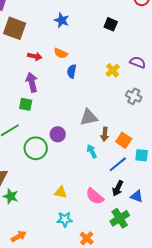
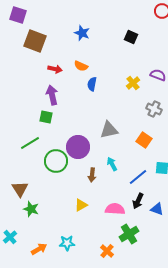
purple circle: (58, 134) -> (78, 147), size x1.5
brown arrow: (105, 134) -> (92, 175), moved
orange square: (124, 140) -> (144, 140), moved
yellow triangle: (61, 192) -> (81, 205), turned -40
pink semicircle: (95, 196) -> (115, 209), turned 144
green cross: (120, 218) -> (129, 234), moved
cyan star: (65, 219) -> (67, 243), moved

